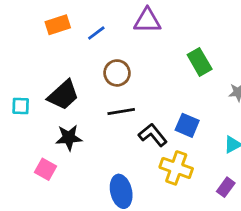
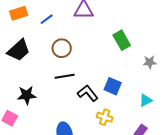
black trapezoid: (63, 95) -> (19, 50), moved
yellow cross: (176, 168) -> (105, 117), size x0.7

